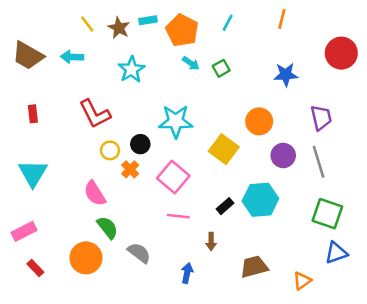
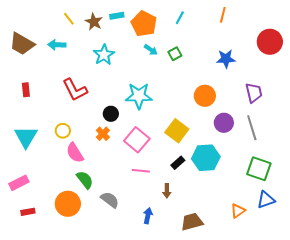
yellow square: (224, 149) -> (177, 131), moved
yellow circle: (110, 150) -> (63, 131), moved
brown trapezoid: (254, 267) -> (192, 222), moved
red rectangle: (35, 268) -> (28, 212), turned -56
orange triangle: (302, 281) -> (238, 211), moved

